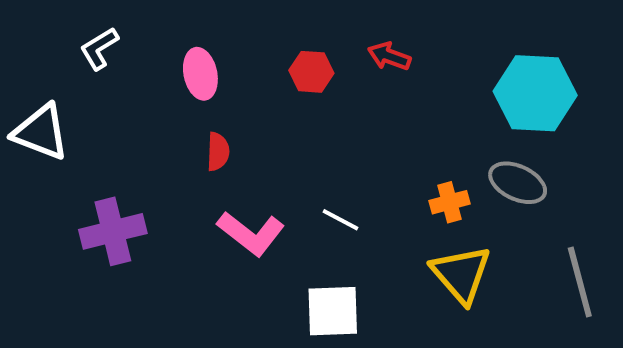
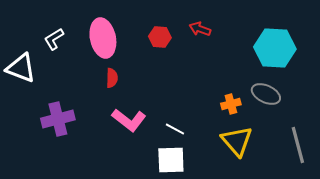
white L-shape: (99, 48) -> (54, 39), moved
pink ellipse: (200, 74) -> (103, 38), size x1.5
white line: (341, 220) -> (175, 129), moved

